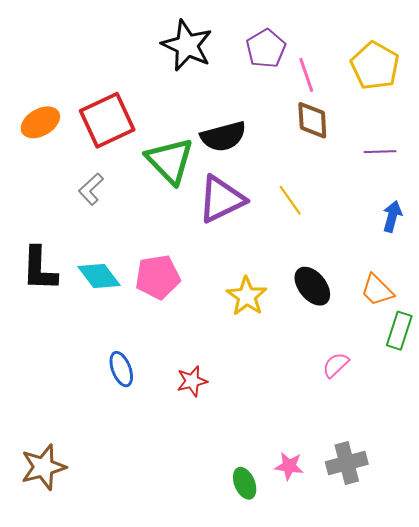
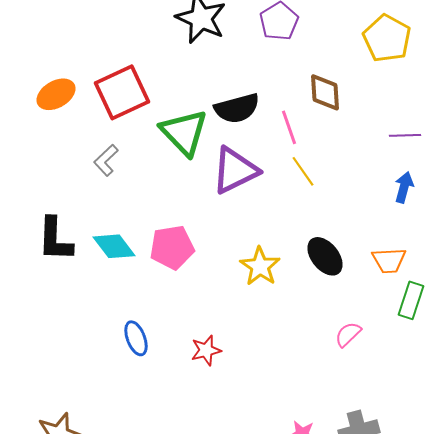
pink line: (306, 75) -> (289, 127), moved
purple line: (380, 152) -> (405, 135), moved
orange trapezoid: (377, 290) -> (389, 260), turned -48

